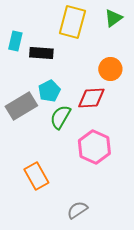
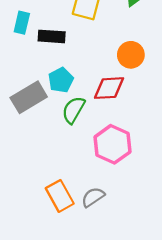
orange rectangle: (36, 176) -> (60, 196), moved
gray semicircle: (77, 210) -> (93, 197), moved

